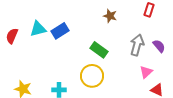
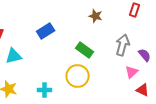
cyan triangle: (38, 29) -> (14, 56), moved
purple semicircle: (159, 46) -> (145, 55), moved

